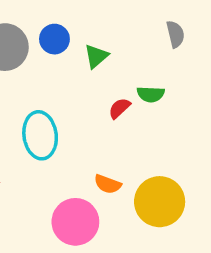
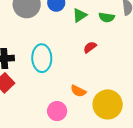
green semicircle: (151, 94) -> (107, 17), moved
pink circle: (75, 222) -> (57, 111), size x0.7

